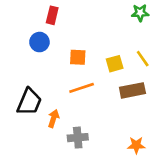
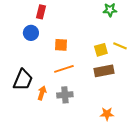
yellow line: (143, 59) -> (120, 46), moved, turned -32
yellow square: (115, 64) -> (101, 50), moved
gray cross: (78, 138) -> (65, 95), moved

